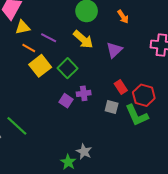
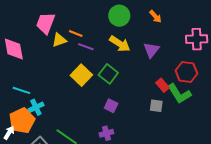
orange line: (29, 48) -> (76, 34), moved
purple cross: (84, 93) -> (106, 133), moved
red hexagon: (144, 95) -> (186, 72), moved
green L-shape: (137, 115) -> (179, 94), moved

